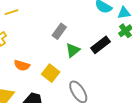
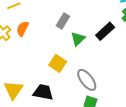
orange semicircle: (22, 65) -> (23, 29), moved, turned 105

